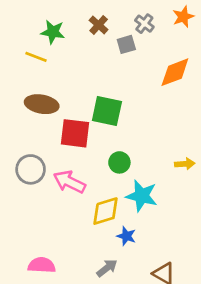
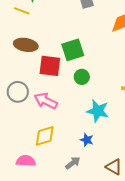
green square: (107, 111) -> (73, 50), turned -30
green circle: (119, 162) -> (82, 77), moved
yellow diamond: (106, 211) -> (45, 136), moved

